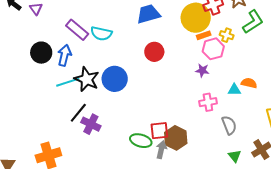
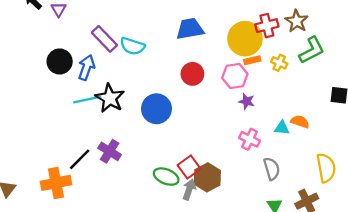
pink hexagon: (213, 49) -> (235, 76), moved
blue circle: (115, 79) -> (156, 109), moved
pink cross: (208, 102) -> (249, 139), turned 30
black line: (78, 113) -> (80, 159), moved
red square: (159, 131) -> (189, 167), turned -36

